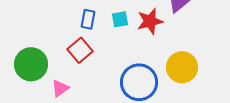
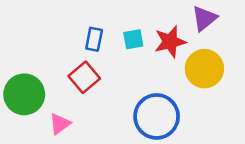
yellow circle: (182, 67) -> (204, 69), moved

